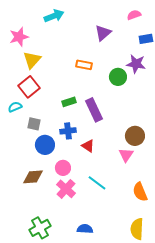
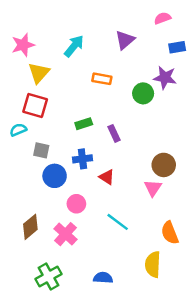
cyan arrow: (54, 16) -> (74, 46), moved, turned -30
red square: (29, 87) -> (35, 106), turned -35
purple rectangle: (94, 110) -> (114, 133), size x0.6
brown diamond: (33, 177) -> (30, 227), moved, turned -35
pink cross: (66, 189) -> (65, 234), moved
yellow semicircle: (137, 229) -> (153, 264), moved

